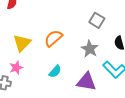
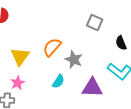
gray star: (90, 49) -> (74, 59), moved

